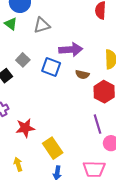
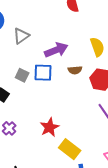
gray square: (23, 60) -> (22, 75), moved
red star: (25, 128) -> (50, 127), moved

